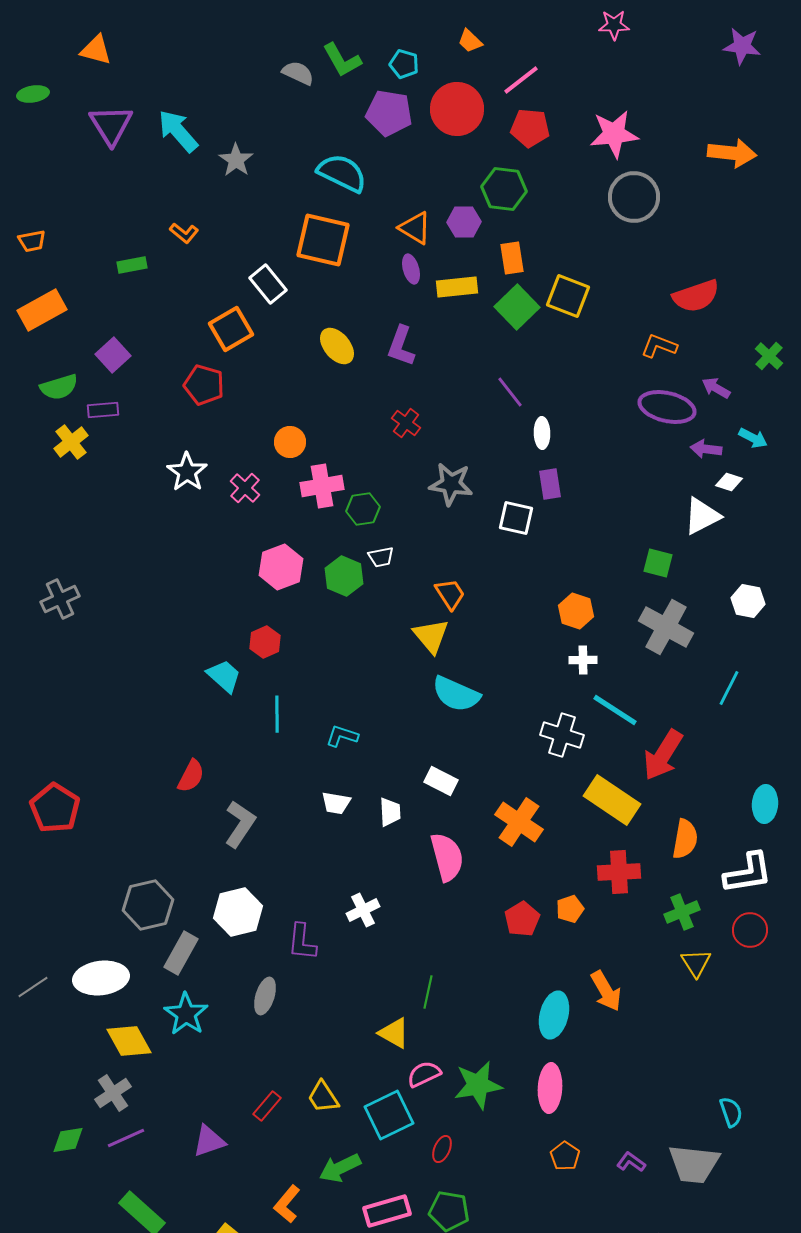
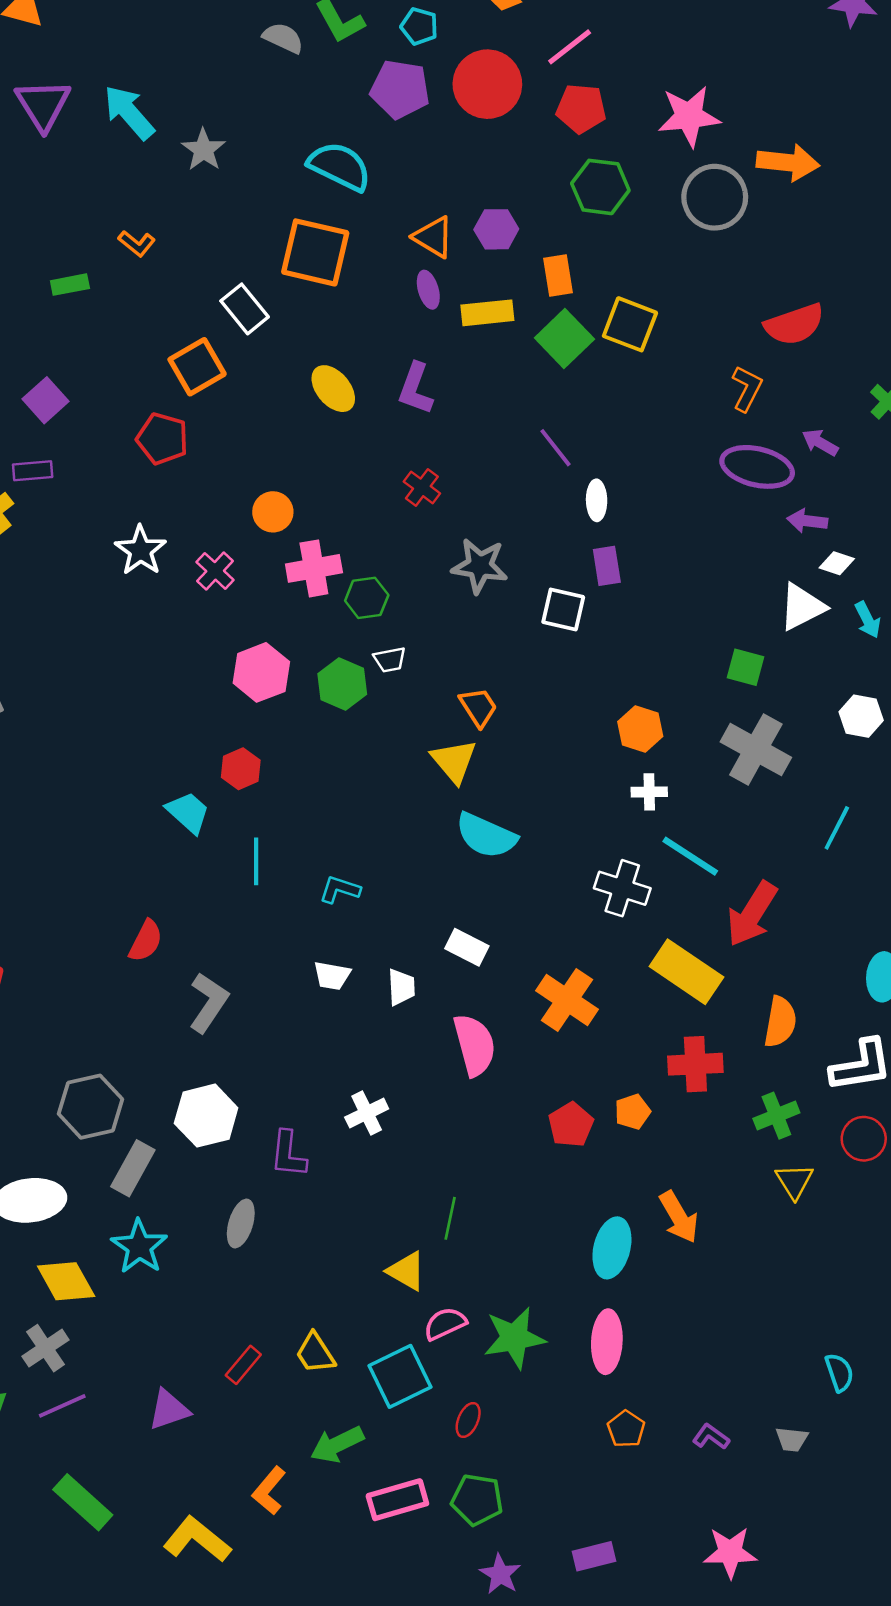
orange arrow: (732, 153) -> (788, 162), moved
green hexagon: (504, 189) -> (600, 187), moved
orange L-shape: (659, 346) -> (747, 389), turned 96
cyan arrow: (753, 438) -> (868, 620), moved, turned 36
gray trapezoid: (694, 1164) -> (792, 1439), size x0.5

